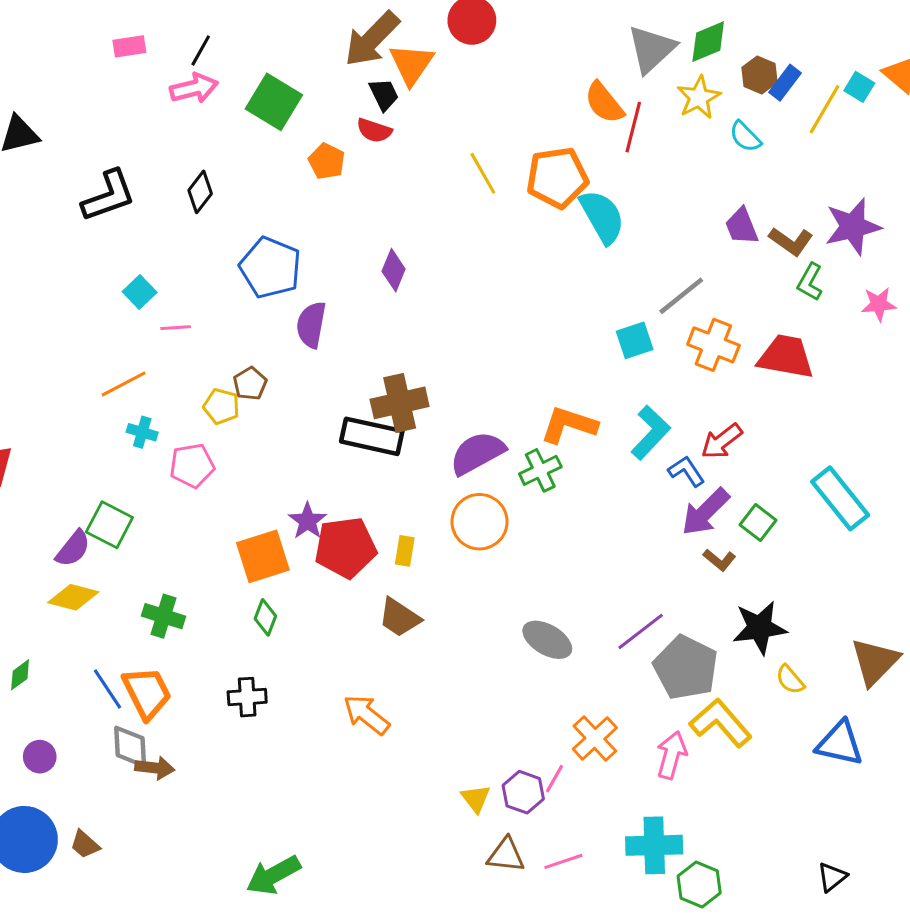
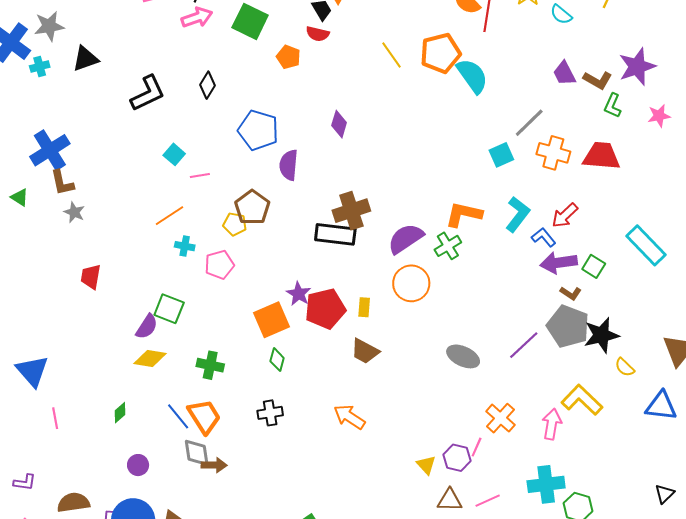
brown pentagon: (250, 384) -> (252, 207), size x1.6
purple arrow: (705, 512) -> (559, 263), turned 42
gray pentagon: (686, 668) -> (568, 326), moved

